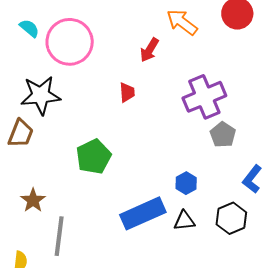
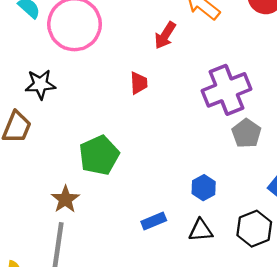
black star: (41, 95) -> (40, 84), size x0.7
brown star: (33, 200) -> (65, 199), moved
blue rectangle: (143, 213) -> (154, 221), size x0.5

